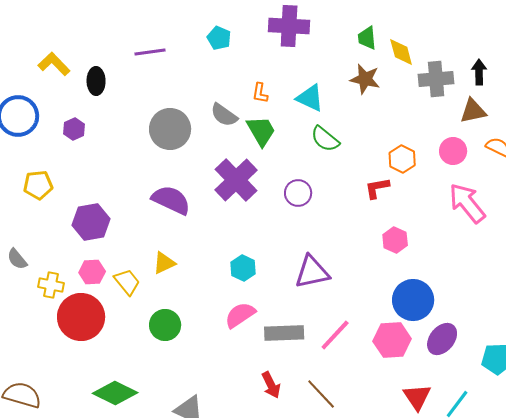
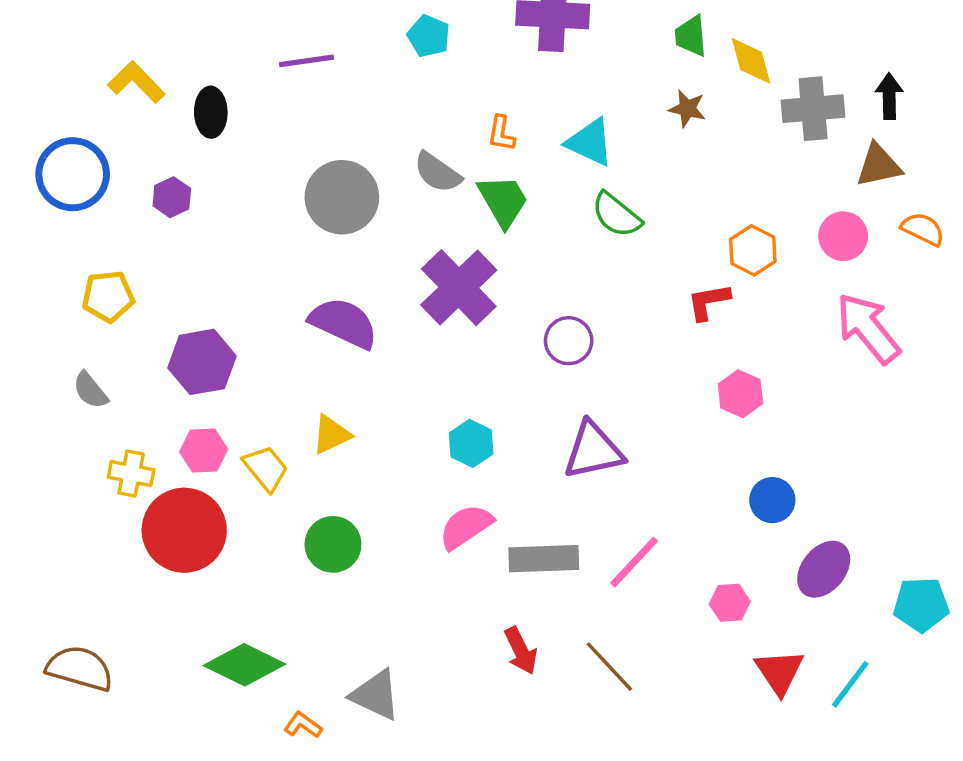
brown star: (365, 79) -> (687, 109), size x0.7
purple circle: (298, 193) -> (569, 341), moved
gray semicircle: (17, 259) -> (90, 390), moved
blue circle: (413, 300) -> (772, 500), size x0.6
pink hexagon: (392, 340) -> (730, 603), moved, size x0.6

